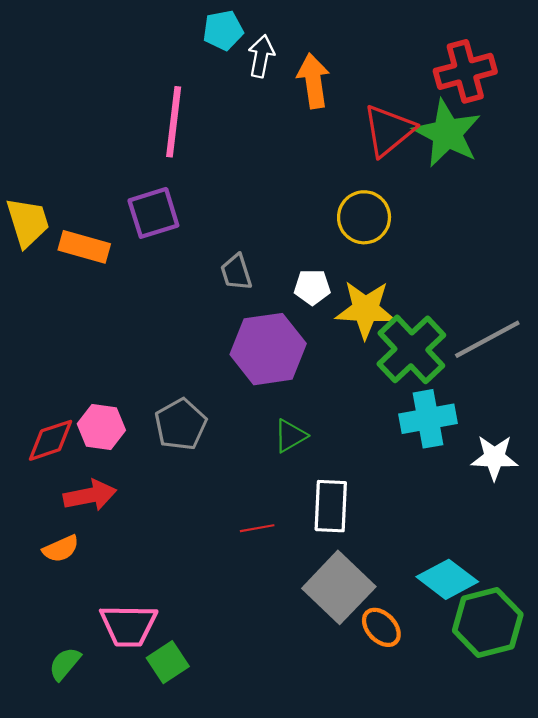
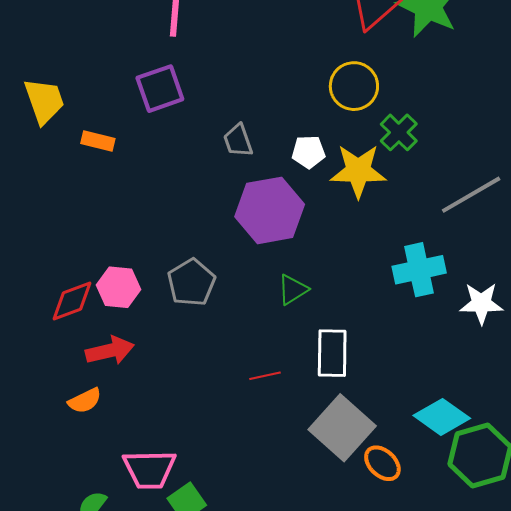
orange rectangle: (84, 247) -> (98, 141), moved, size x0.7
green cross: (411, 349) -> (399, 132), moved, size x0.6

